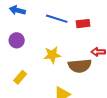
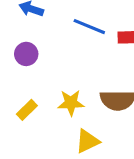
yellow star: (52, 55) -> (71, 103), moved

